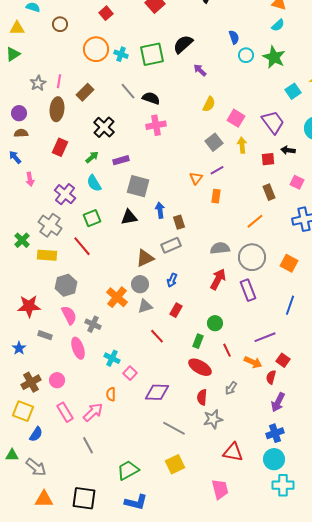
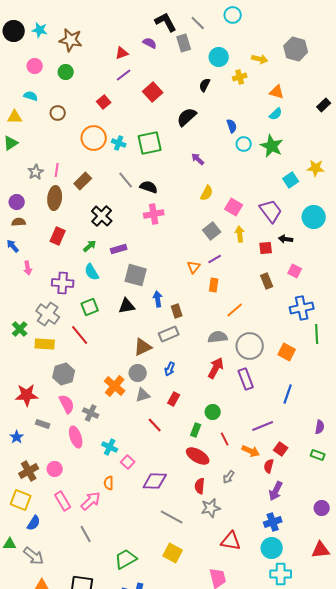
black semicircle: (183, 44) -> (187, 117), moved
purple cross: (65, 194) -> (63, 283), turned -35
orange line: (255, 221) -> (235, 310), moved
yellow square: (175, 464) -> (173, 553), turned -36

